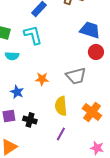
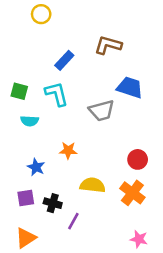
red circle: (96, 52) -> (138, 159), moved
gray trapezoid: (76, 76) -> (102, 111), moved
yellow semicircle: (61, 106) -> (93, 185), turned 102
purple line: (61, 134) -> (73, 221), moved

